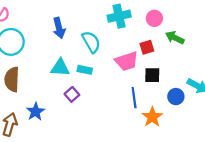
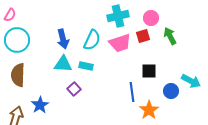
blue arrow: (59, 28) -> (63, 39), moved
green arrow: (175, 38) -> (170, 36), turned 36
cyan semicircle: (91, 42) -> (92, 40), turned 55
red square: (147, 47) -> (143, 36), moved
pink trapezoid: (127, 61) -> (120, 43), moved

